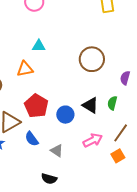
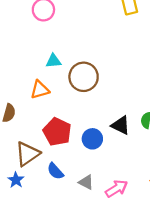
brown circle: (92, 59) -> (84, 77), moved
pink arrow: (93, 140) -> (116, 189), moved

